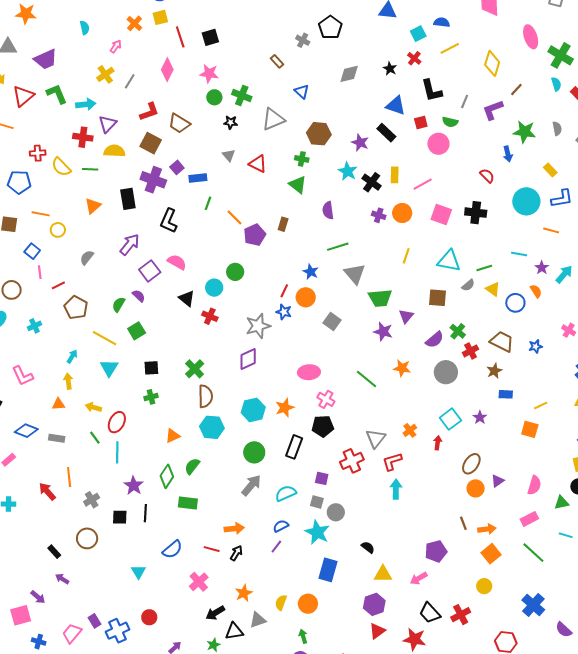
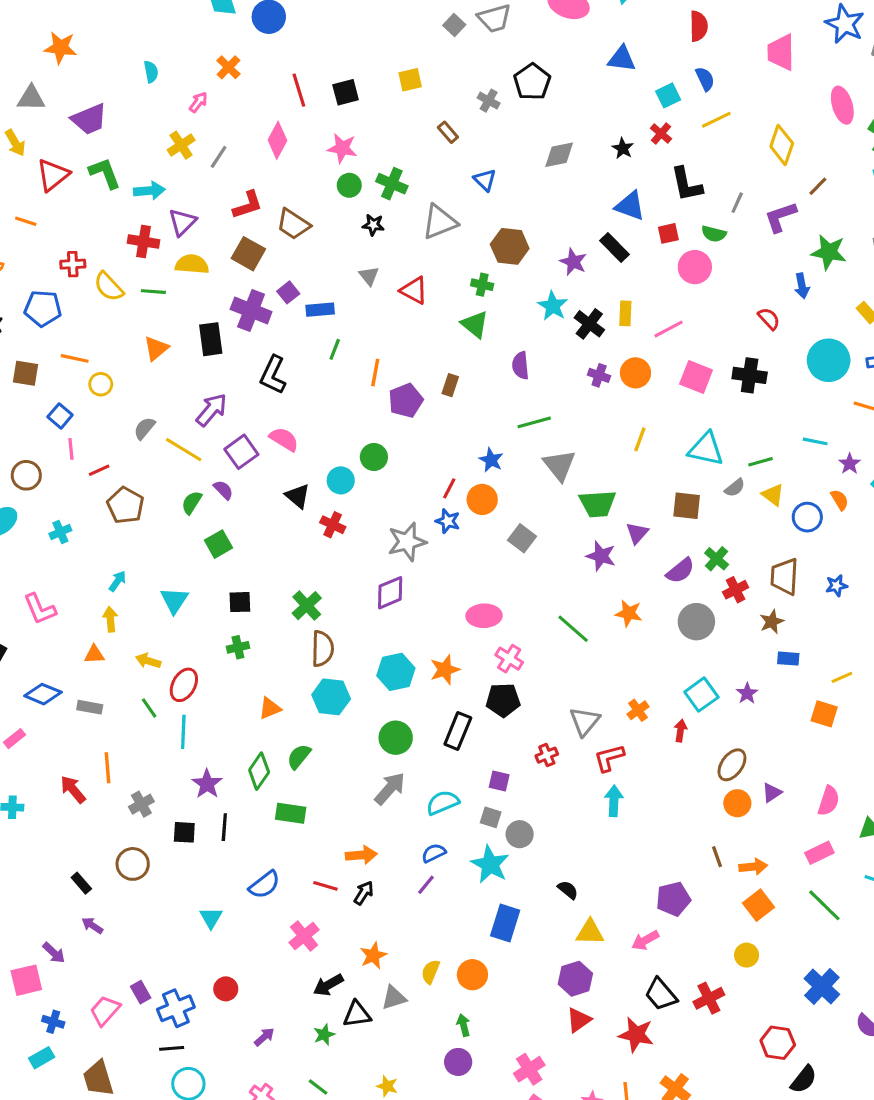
yellow square: (160, 17) -> (410, 80), moved
blue semicircle: (442, 22) -> (705, 79), turned 56
orange line: (234, 217) -> (375, 373), turned 54
yellow line: (105, 338) -> (184, 450), moved
brown trapezoid: (502, 342) -> (785, 576), turned -115
red cross: (352, 461) -> (547, 755), size x0.6

